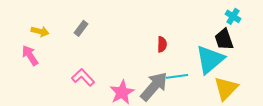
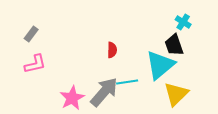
pink L-shape: (83, 77) -> (35, 64), moved, turned 120

